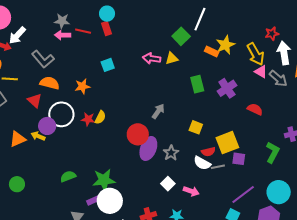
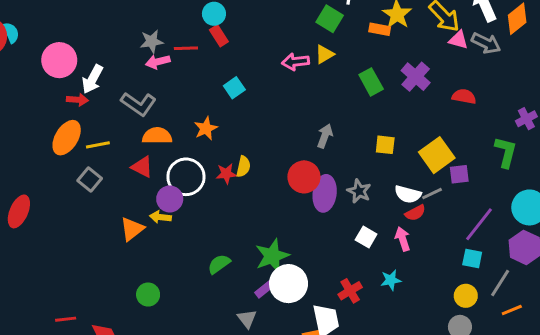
red semicircle: (208, 152) -> (415, 213), moved
pink arrow: (191, 191) -> (403, 239), turned -112

